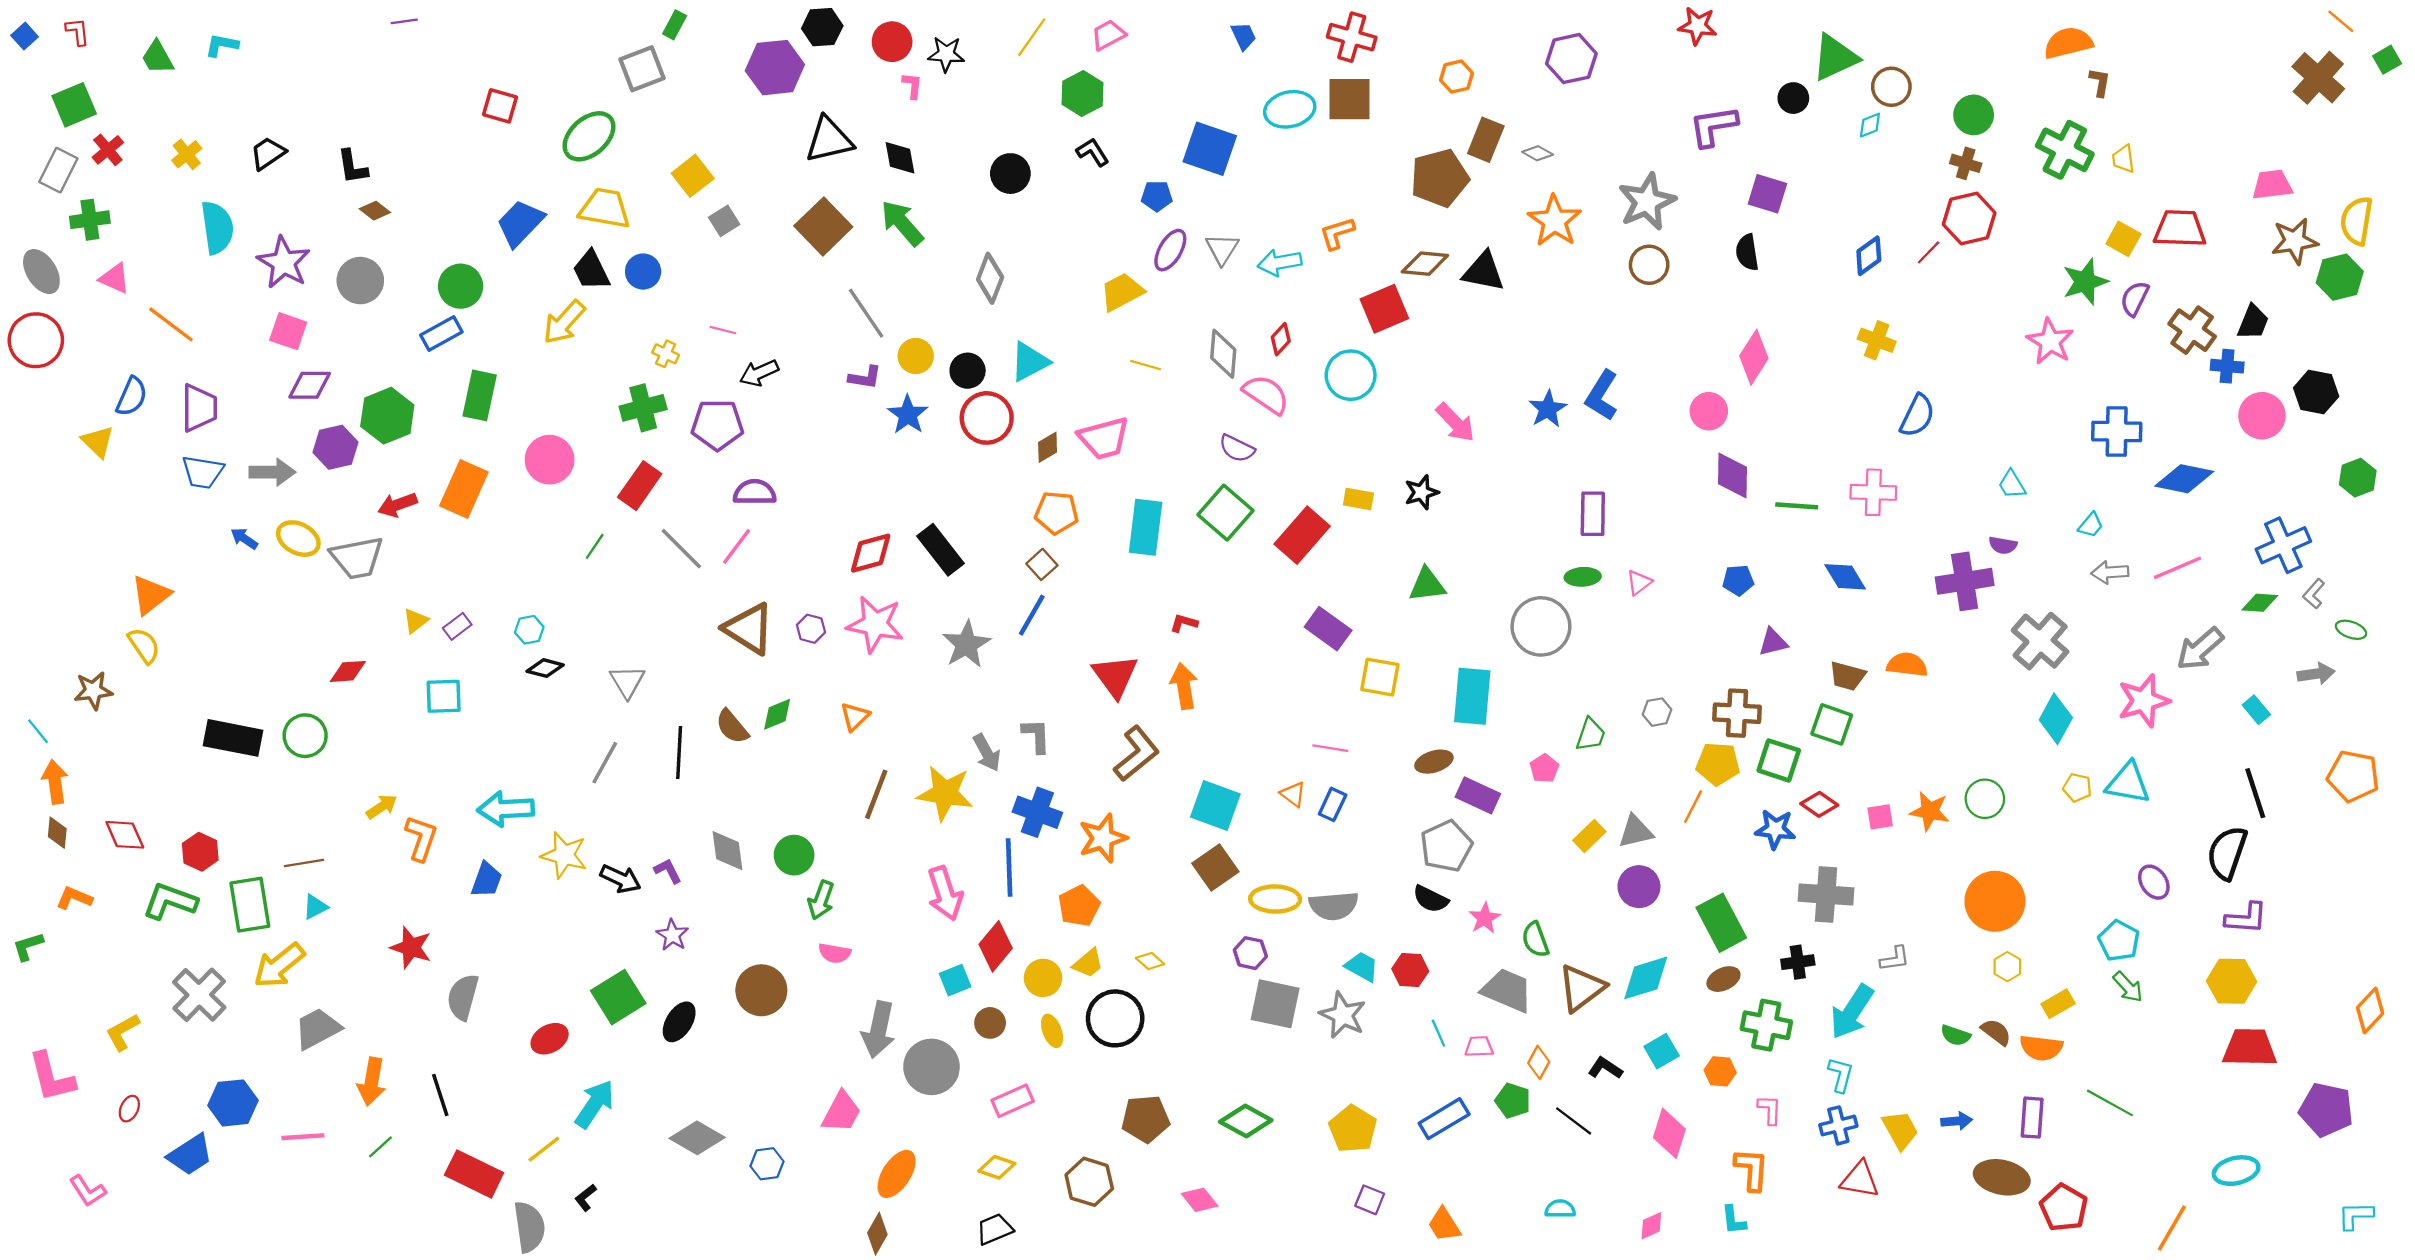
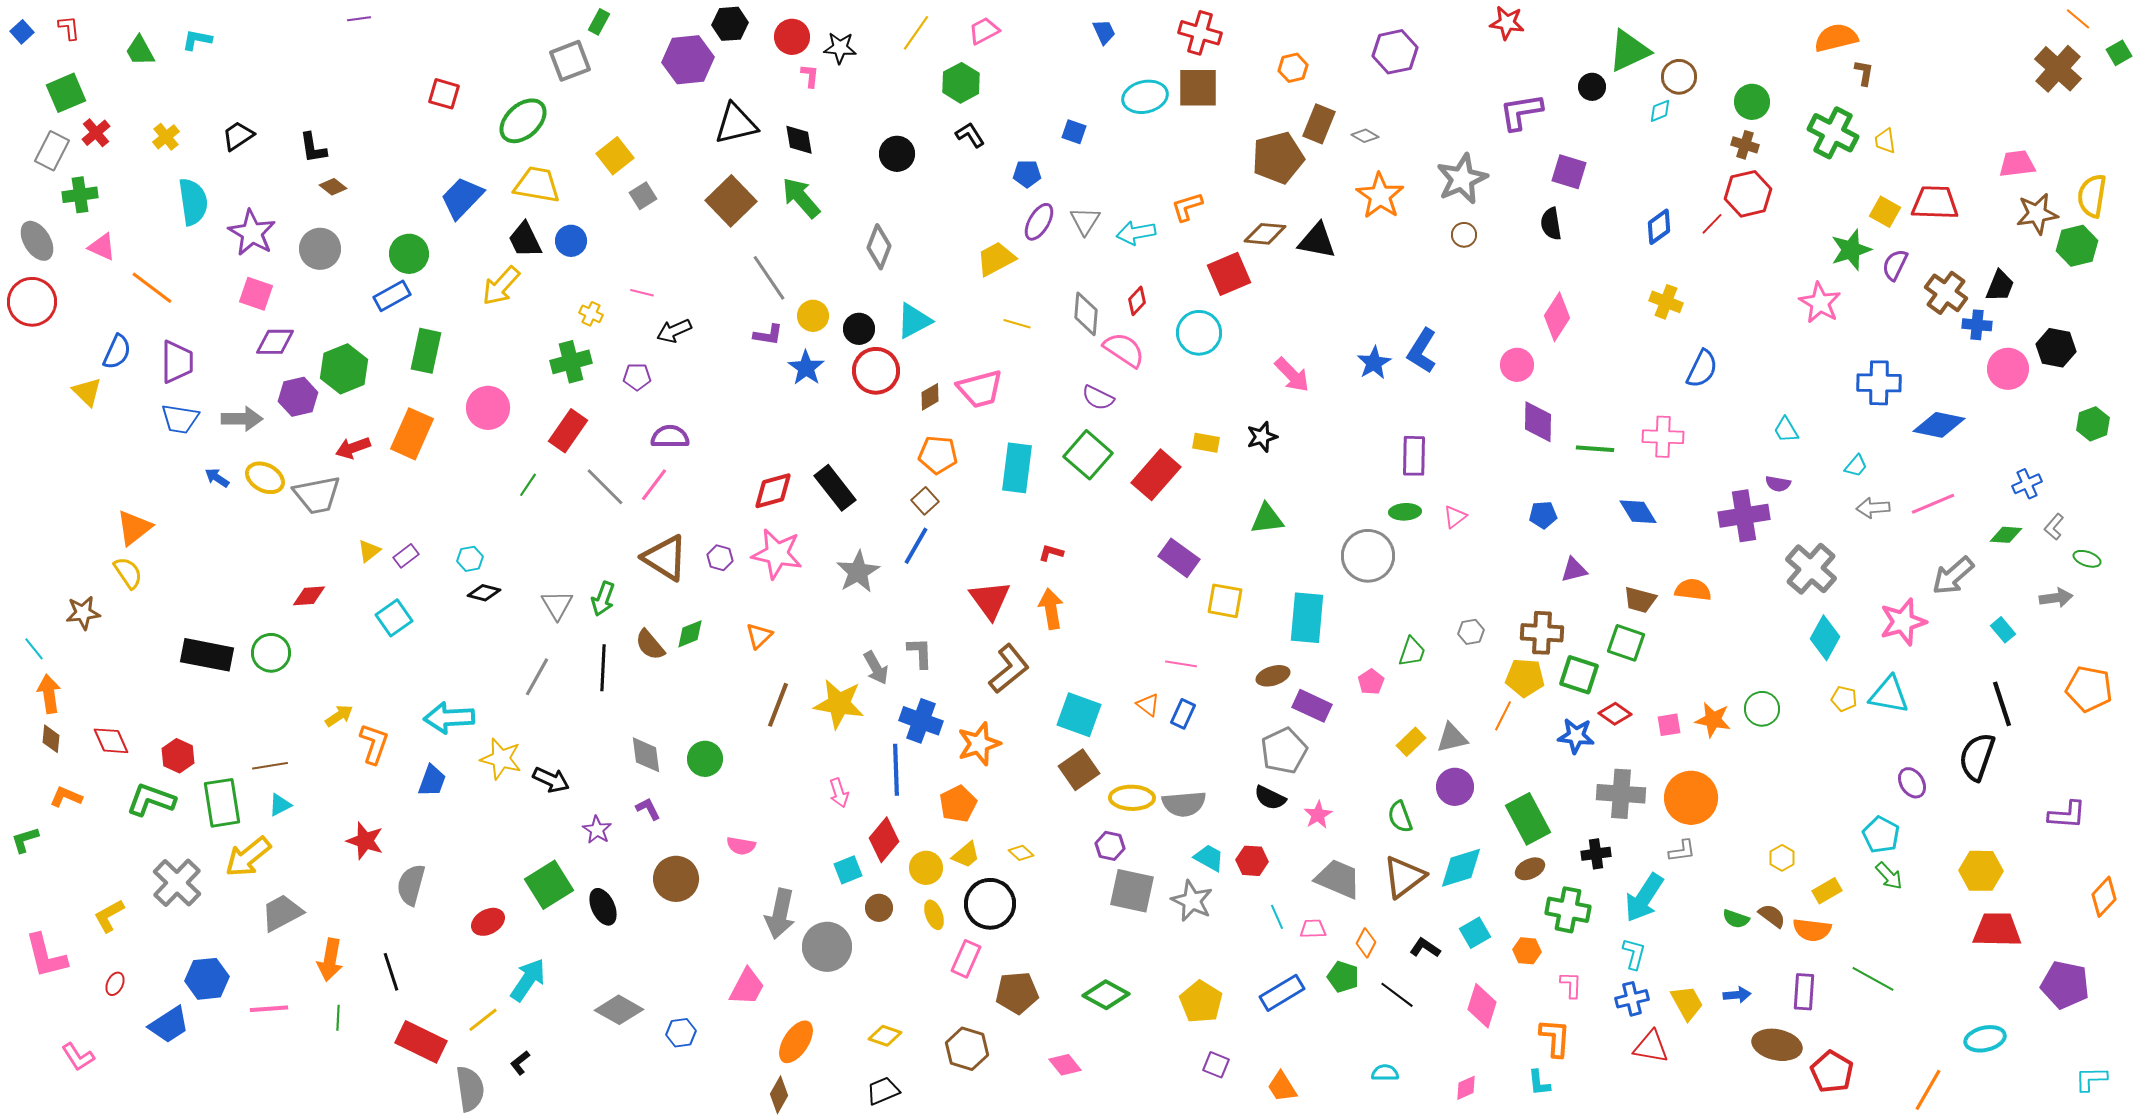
blue square: (1210, 149) -> (1074, 132), size x0.5
brown circle: (1649, 265) -> (1464, 235), size x0.7
purple pentagon: (717, 425) -> (637, 377), size x0.6
blue cross: (2283, 545) -> (2027, 484), size x0.6
cyan square: (444, 696) -> (394, 618), turned -33
purple L-shape: (668, 871) -> (648, 809), moved
pink arrow: (945, 893) -> (839, 793), size x0.6
green arrow: (821, 900) -> (603, 599), moved
orange circle: (1995, 901) -> (1691, 798), moved
purple L-shape: (2246, 918) -> (2067, 815), moved
green semicircle: (1535, 940) -> (1400, 817), moved
black ellipse: (679, 1022) -> (603, 907), turned -57
pink rectangle: (1013, 1101) -> (966, 959), moved, turned -42
green line: (381, 1147) -> (338, 1018), turned -45

